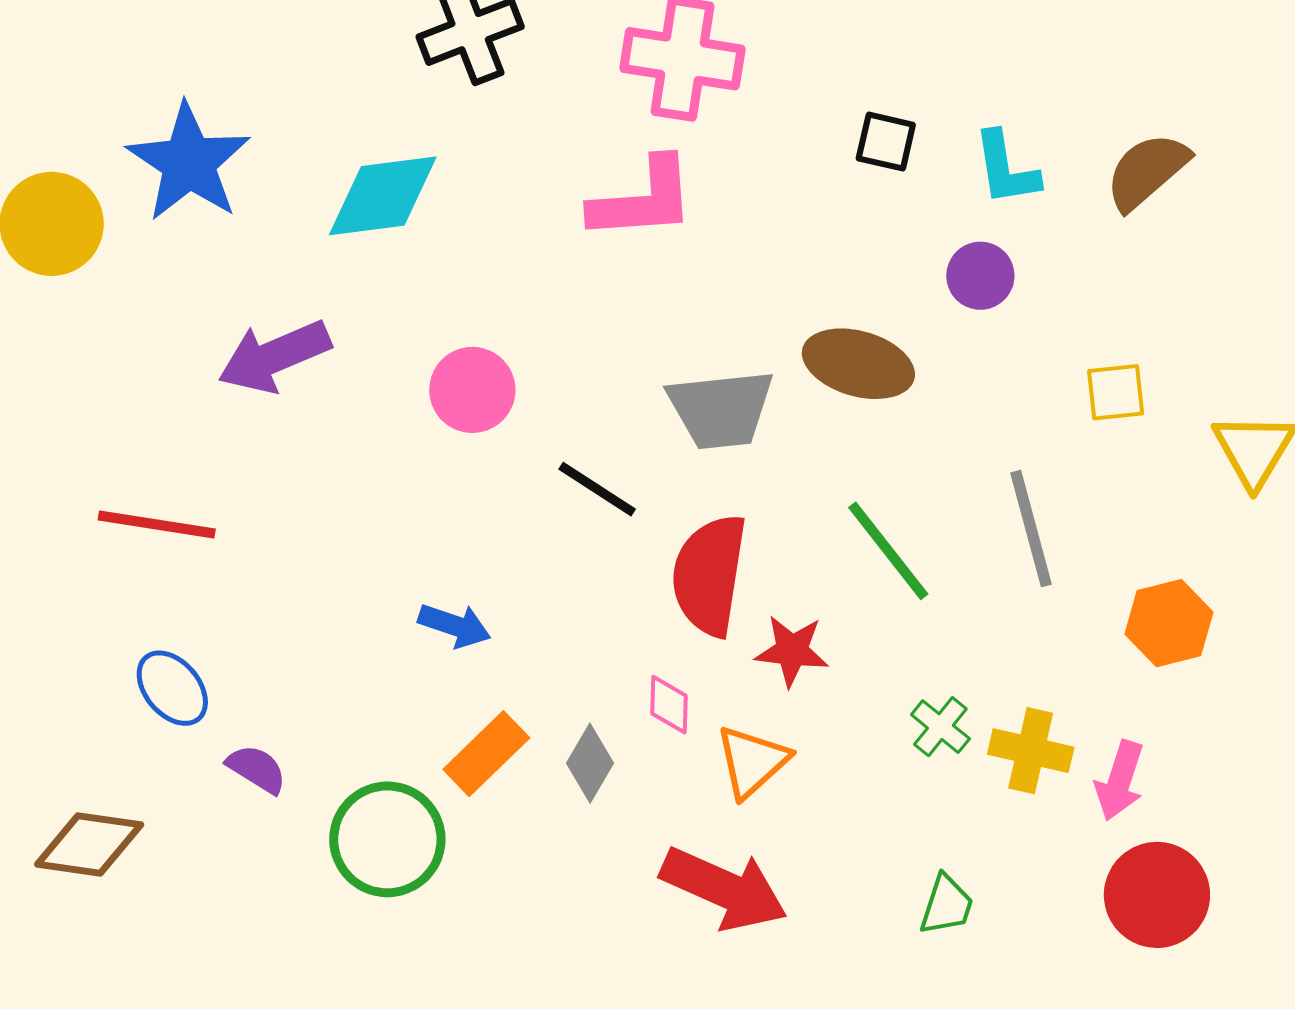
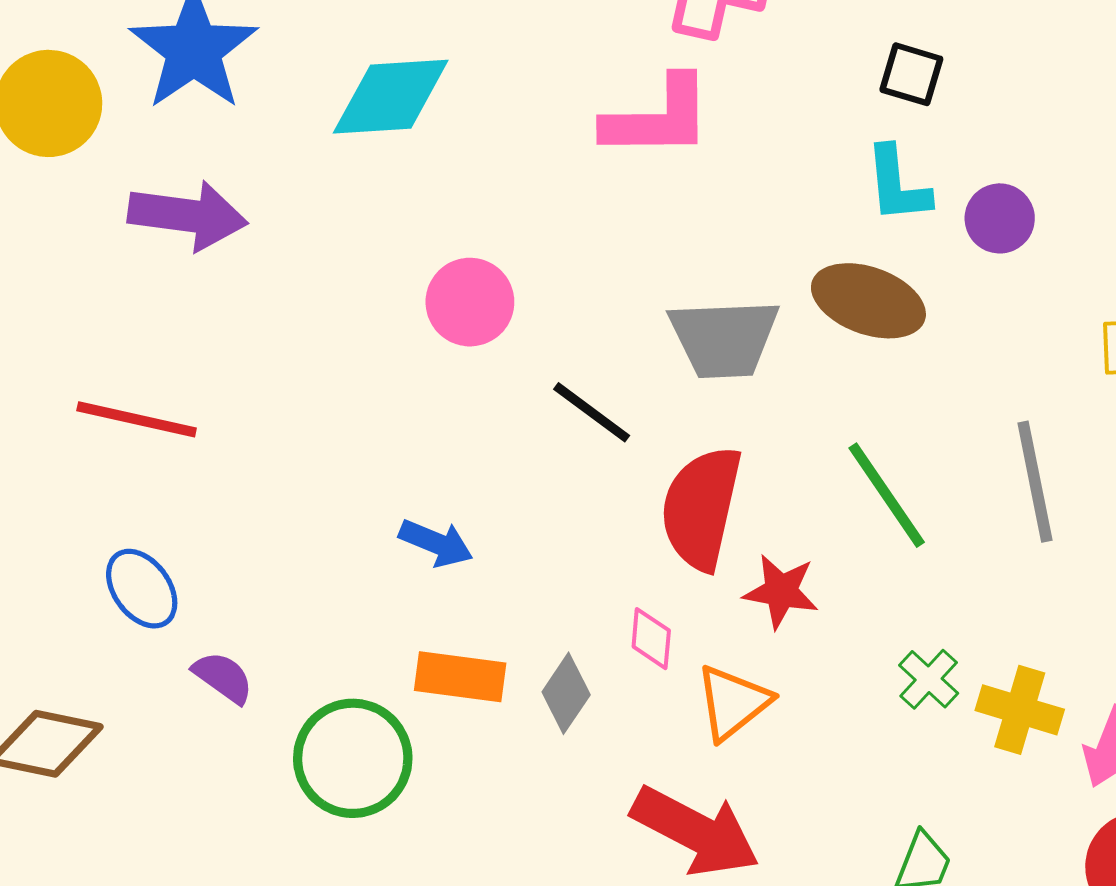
cyan L-shape: (1006, 169) -> (897, 185), moved
purple arrow: (274, 356) -> (188, 215), moved, turned -153
orange rectangle: (486, 754) -> (460, 677), turned 48

